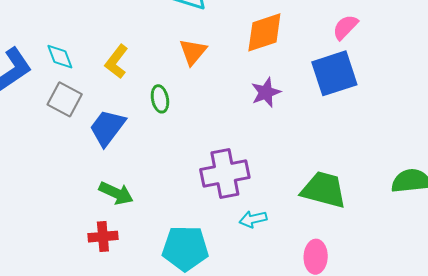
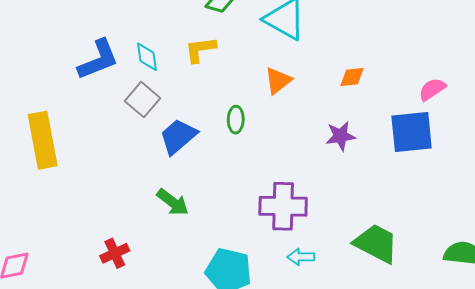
orange diamond: (264, 32) -> (352, 77), size x0.6
yellow L-shape: (116, 62) -> (200, 49), moved, turned 32
red cross: (103, 237) -> (115, 253), moved, turned -32

